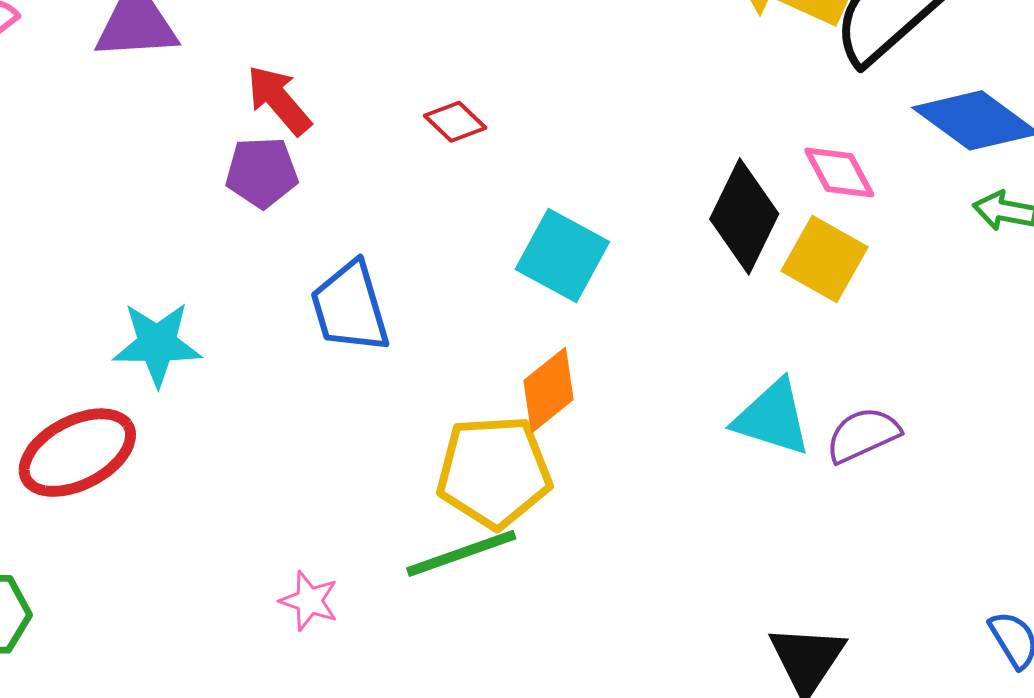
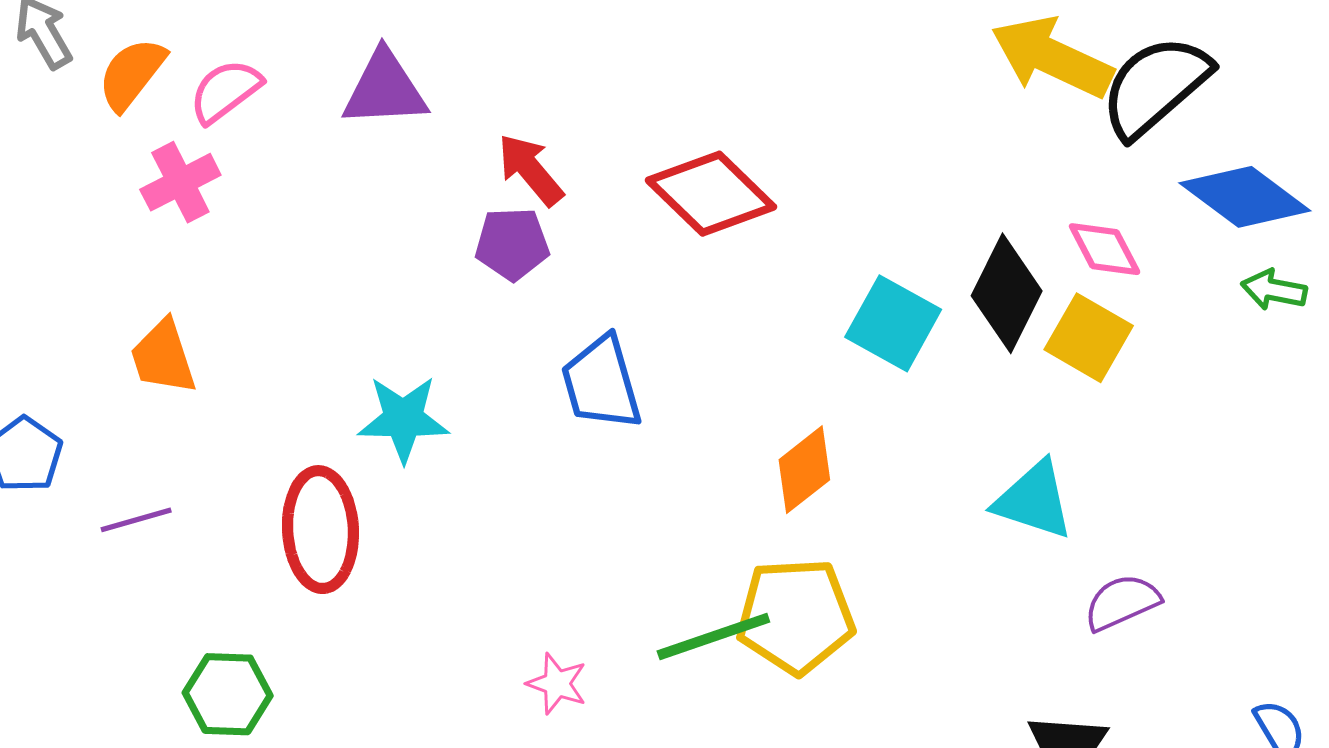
red diamond: (455, 122) -> (711, 194), size x2.0
cyan square: (562, 256) -> (893, 323), moved
purple semicircle: (863, 435) -> (1122, 602), moved
red ellipse: (77, 453) -> (320, 530), turned -66
yellow pentagon: (494, 472) -> (796, 616), moved

